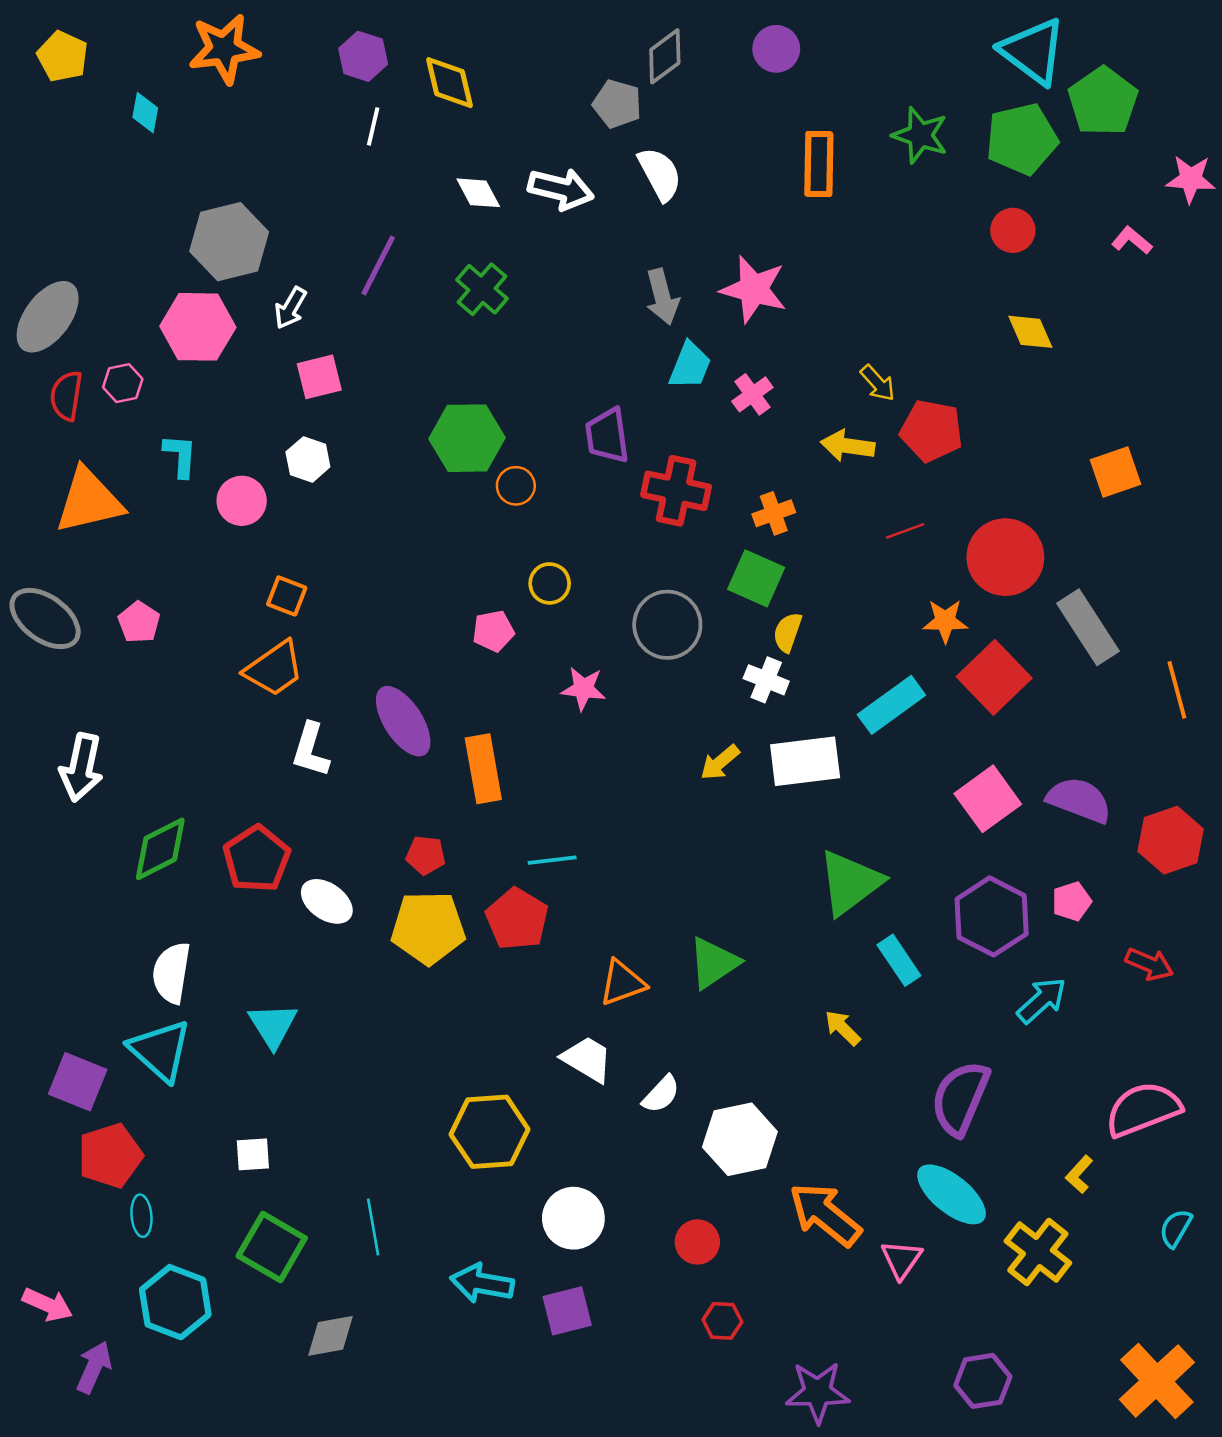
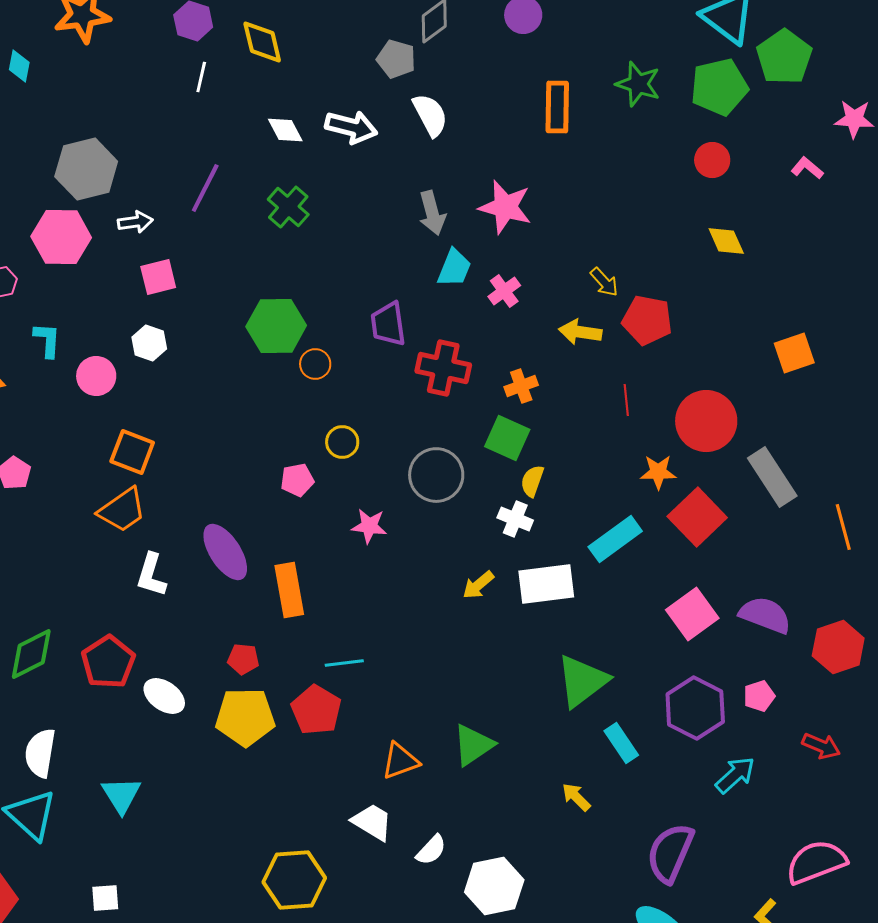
white arrow: (290, 308) -> (135, 222), turned -128
red line: (905, 531) -> (626, 400), turned -76
orange square: (287, 596) -> (132, 452), size x1.4

